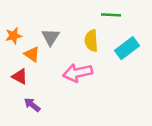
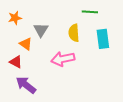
orange star: (14, 36) -> (15, 18), moved
cyan rectangle: (127, 48) -> (103, 39), turned -60
purple arrow: (32, 105) -> (26, 85), size x1.5

